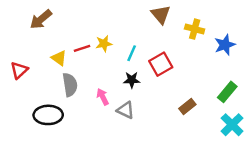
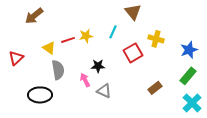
yellow cross: (195, 29) -> (156, 39), moved
blue star: (225, 45) -> (189, 50), moved
cyan line: (132, 53) -> (113, 32), moved
black star: (132, 80) -> (98, 66), moved

